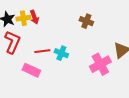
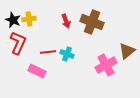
red arrow: (34, 17) -> (66, 21), moved
brown cross: (86, 21) -> (92, 22), size x1.6

